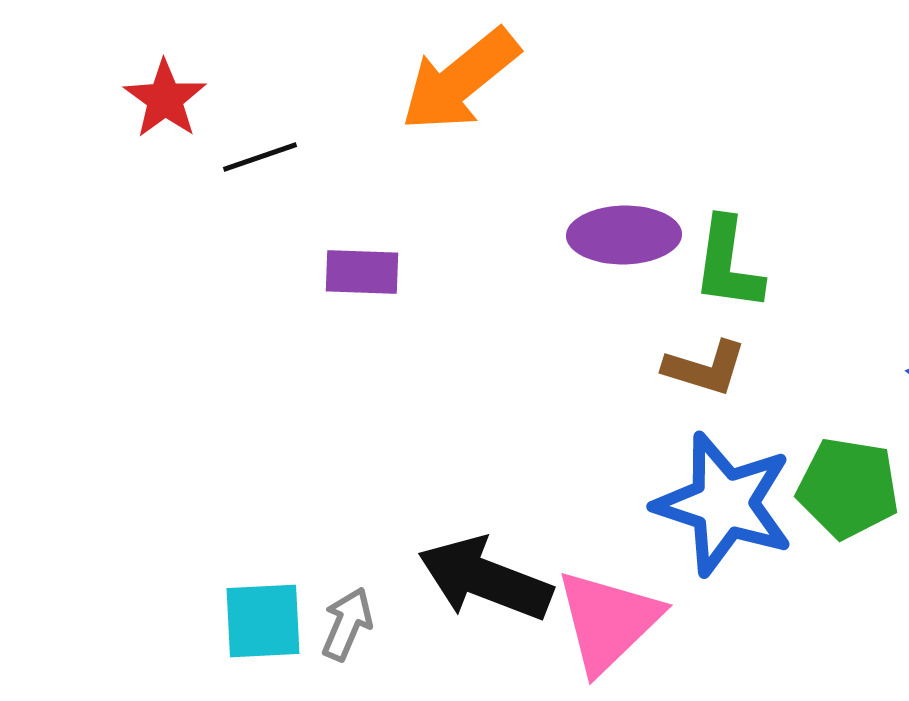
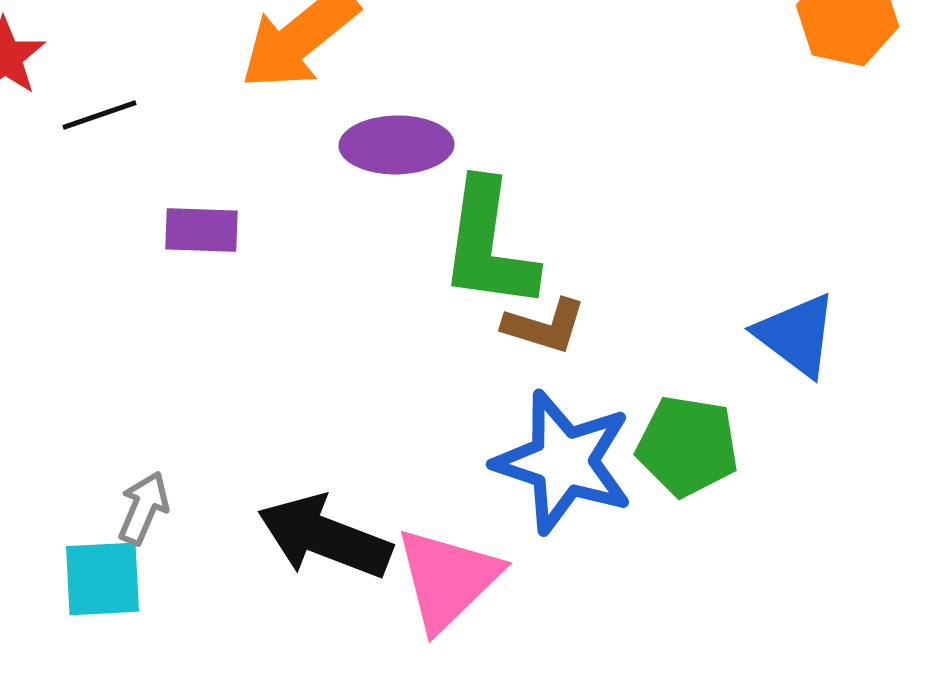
purple ellipse: (624, 235) -> (396, 145), moved
green L-shape: (728, 264) -> (488, 245), moved, size x1.4
gray arrow: (347, 624) -> (144, 508), moved

